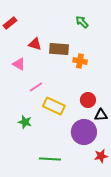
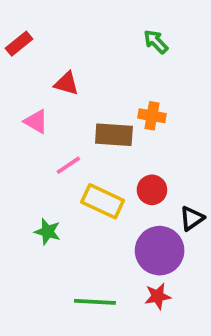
brown rectangle: (59, 49) -> (114, 135), moved
red circle: (88, 100) -> (152, 190), moved
black triangle: (101, 115) -> (192, 218), turned -32
red star: (101, 156) -> (158, 296), moved

